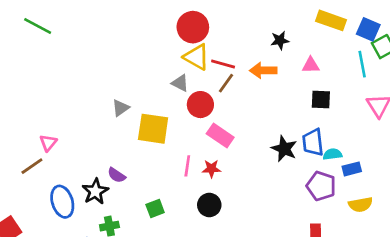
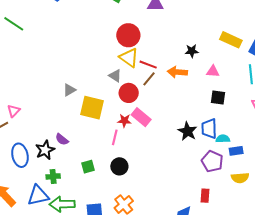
red star: (211, 169) -> (124, 121), moved
black circle: (209, 205) -> (119, 166), moved

